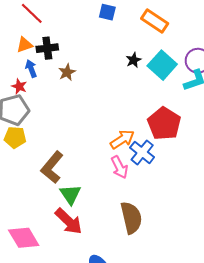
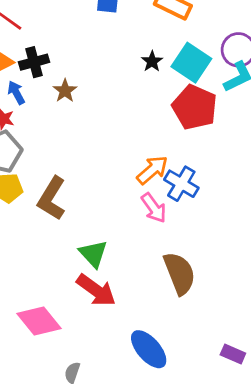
red pentagon: (164, 124) -> (195, 107), moved
brown L-shape: (52, 167) -> (52, 198), moved

